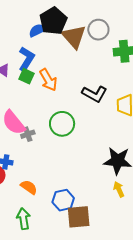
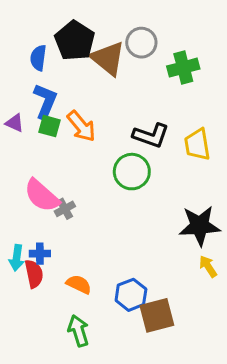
blue semicircle: (37, 30) -> (38, 58), moved, turned -48
green circle: (62, 124) -> (132, 172), moved

